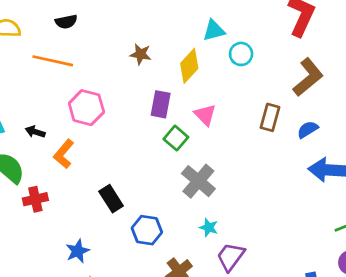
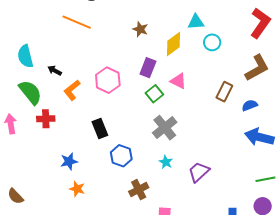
pink hexagon: (86, 108) -> (108, 80), moved
pink triangle: (205, 115) -> (178, 81), turned -30
purple trapezoid: (231, 257) -> (199, 172), moved

